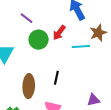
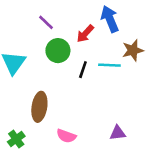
red arrow: (59, 33) -> (85, 34), moved
black line: (56, 78) -> (83, 70), moved

